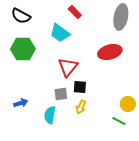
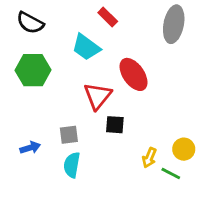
red ellipse: (110, 52) -> (134, 74), moved, turned 70
gray square: (61, 94) -> (69, 135), moved
yellow arrow: (81, 107) -> (149, 158), moved

